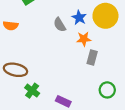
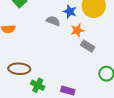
gray semicircle: (60, 25) -> (53, 21), turned 152
gray rectangle: (92, 57) -> (88, 46), turned -64

